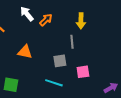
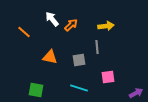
yellow arrow: (81, 21) -> (106, 26), turned -98
gray square: (60, 61) -> (79, 60), moved

